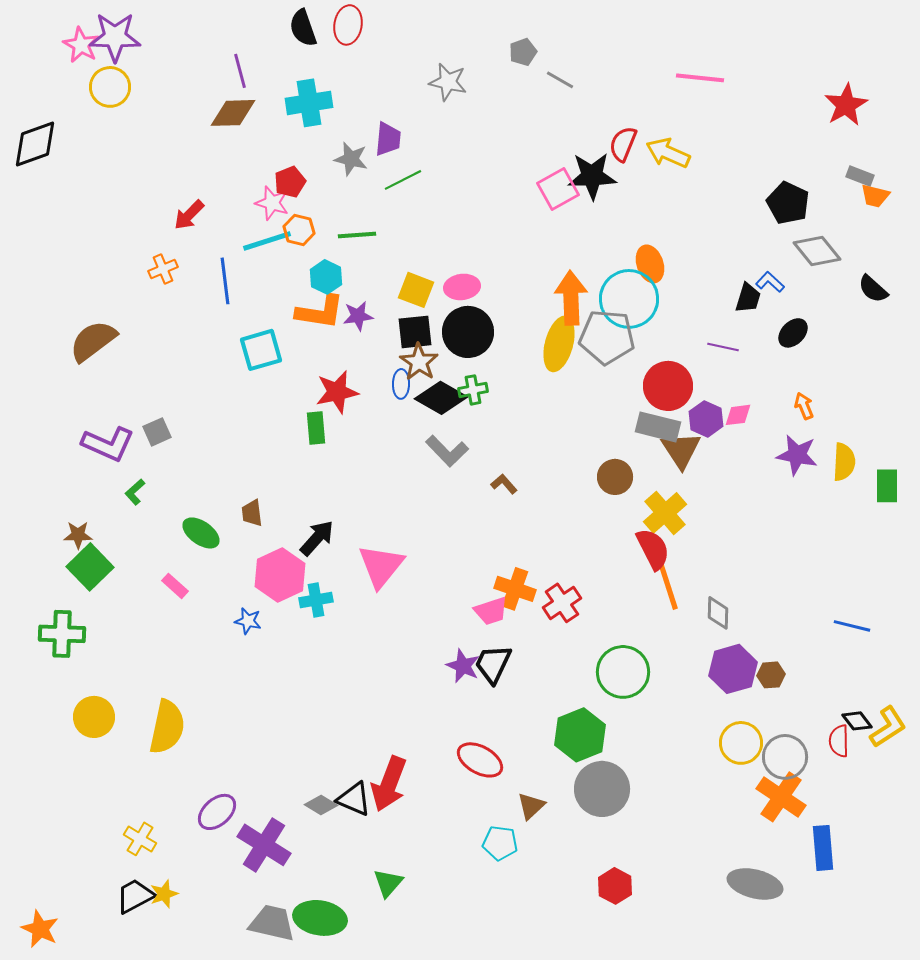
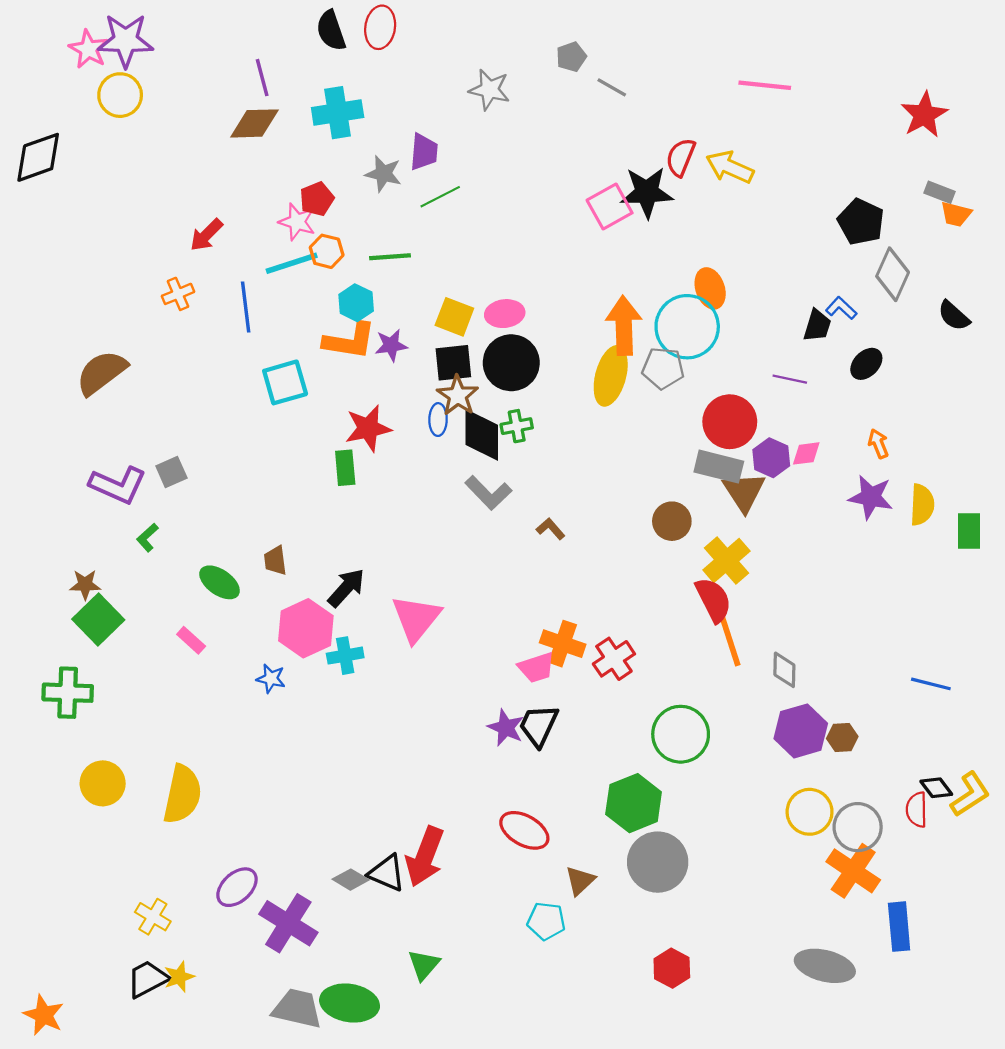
gray diamond: (817, 251) -> (893, 274), turned 63
gray pentagon: (607, 337) -> (663, 368), size x0.7
black diamond: (441, 398) -> (482, 435), turned 60

